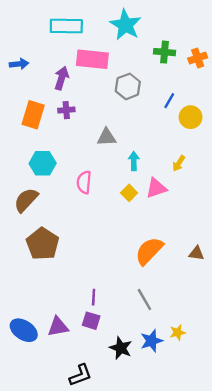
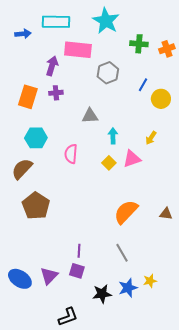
blue arrow: (19, 64) -> (23, 34), moved
purple triangle: (58, 327) -> (49, 276), turned -36
black star: (121, 348) -> (102, 294), turned -30

